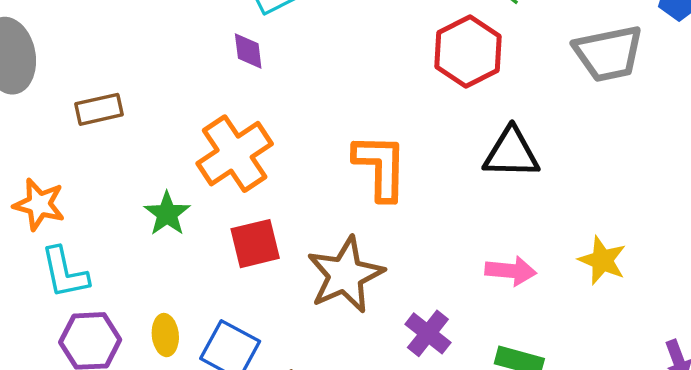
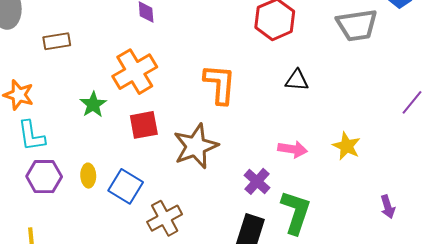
black triangle: (511, 153) -> (297, 80), size x0.7
purple cross: (428, 333) -> (257, 181), moved

